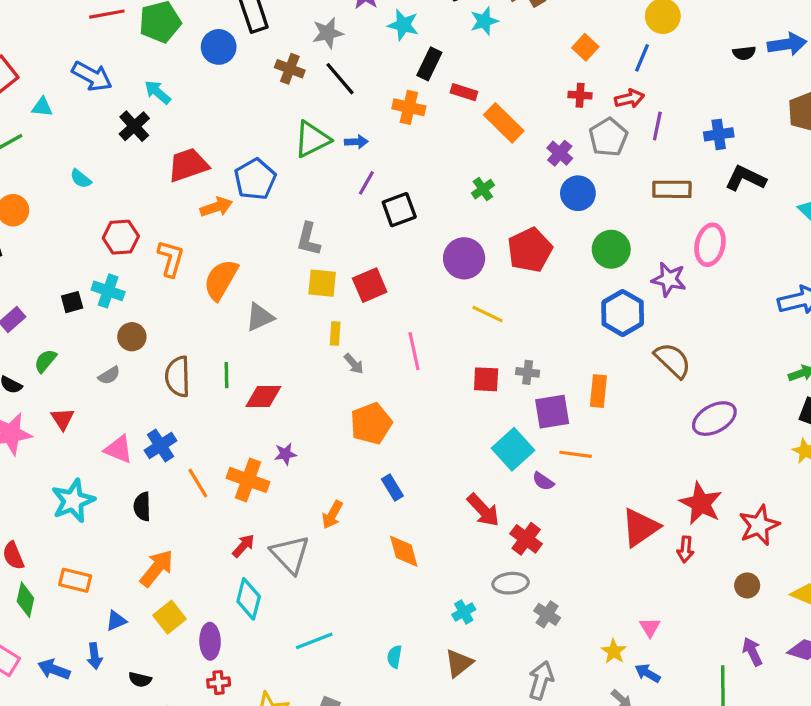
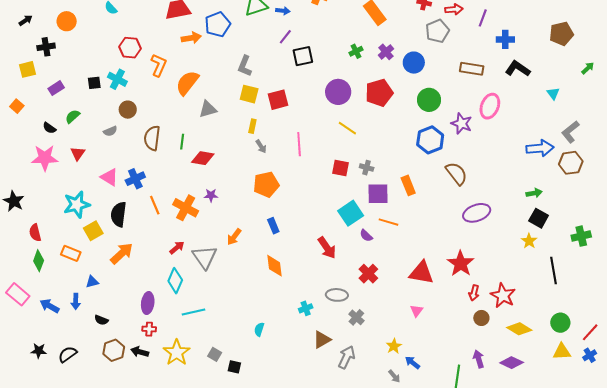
purple line: (657, 126) -> (483, 18), moved
purple cross: (560, 153) -> (386, 52), moved
orange rectangle: (598, 391) -> (408, 185), turned -36
black semicircle: (142, 507) -> (119, 214), size x1.4
red star: (759, 525) -> (503, 295), moved, turned -30
red triangle: (640, 527) -> (421, 273), turned 36
red cross: (526, 539) -> (368, 274), moved
red arrow: (685, 549) -> (474, 293), moved
yellow square: (169, 617) -> (93, 231), moved
pink triangle: (650, 627) -> (417, 311), moved
cyan line: (314, 641) -> (194, 312), moved
brown triangle: (459, 663) -> (322, 340), moved

